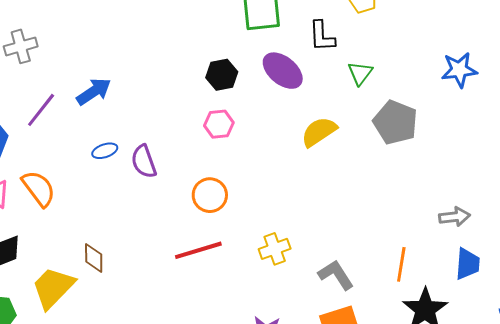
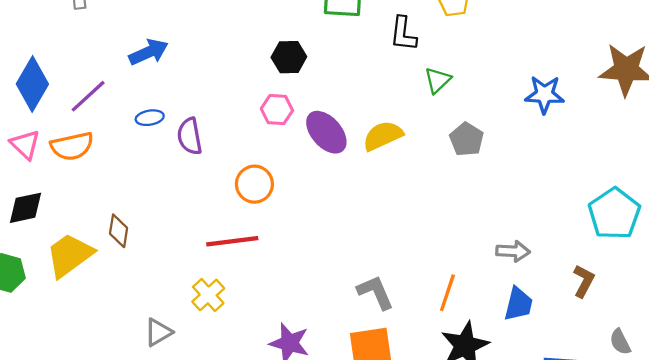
purple ellipse: (283, 71) -> (326, 132), moved
purple line: (41, 110) -> (88, 96), moved
gray pentagon: (395, 122) -> (467, 139), size x0.7
orange semicircle: (39, 188) -> (72, 146), turned 105
yellow cross: (275, 249) -> (208, 295), moved, turned -32

